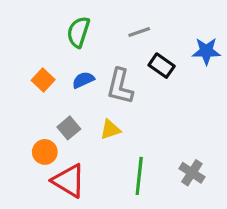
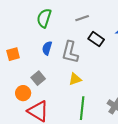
orange square: (43, 80) -> (13, 54), moved, turned 32
blue semicircle: (83, 80) -> (47, 48), turned -48
yellow triangle: (110, 130) -> (75, 79), moved

